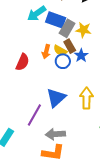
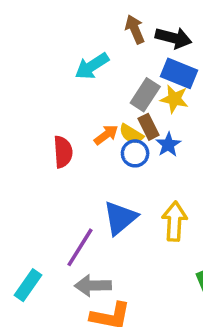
blue rectangle: (56, 20) -> (179, 73), moved
orange arrow: (46, 52) -> (106, 135), turned -144
red semicircle: (23, 62) -> (63, 152), turned -30
gray arrow: (55, 134) -> (93, 286), moved

